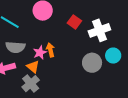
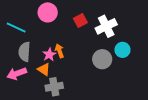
red square: (74, 22) -> (80, 20), turned 32
gray semicircle: (15, 47) -> (24, 52), turned 96
gray cross: (31, 84) -> (54, 87), moved, turned 36

